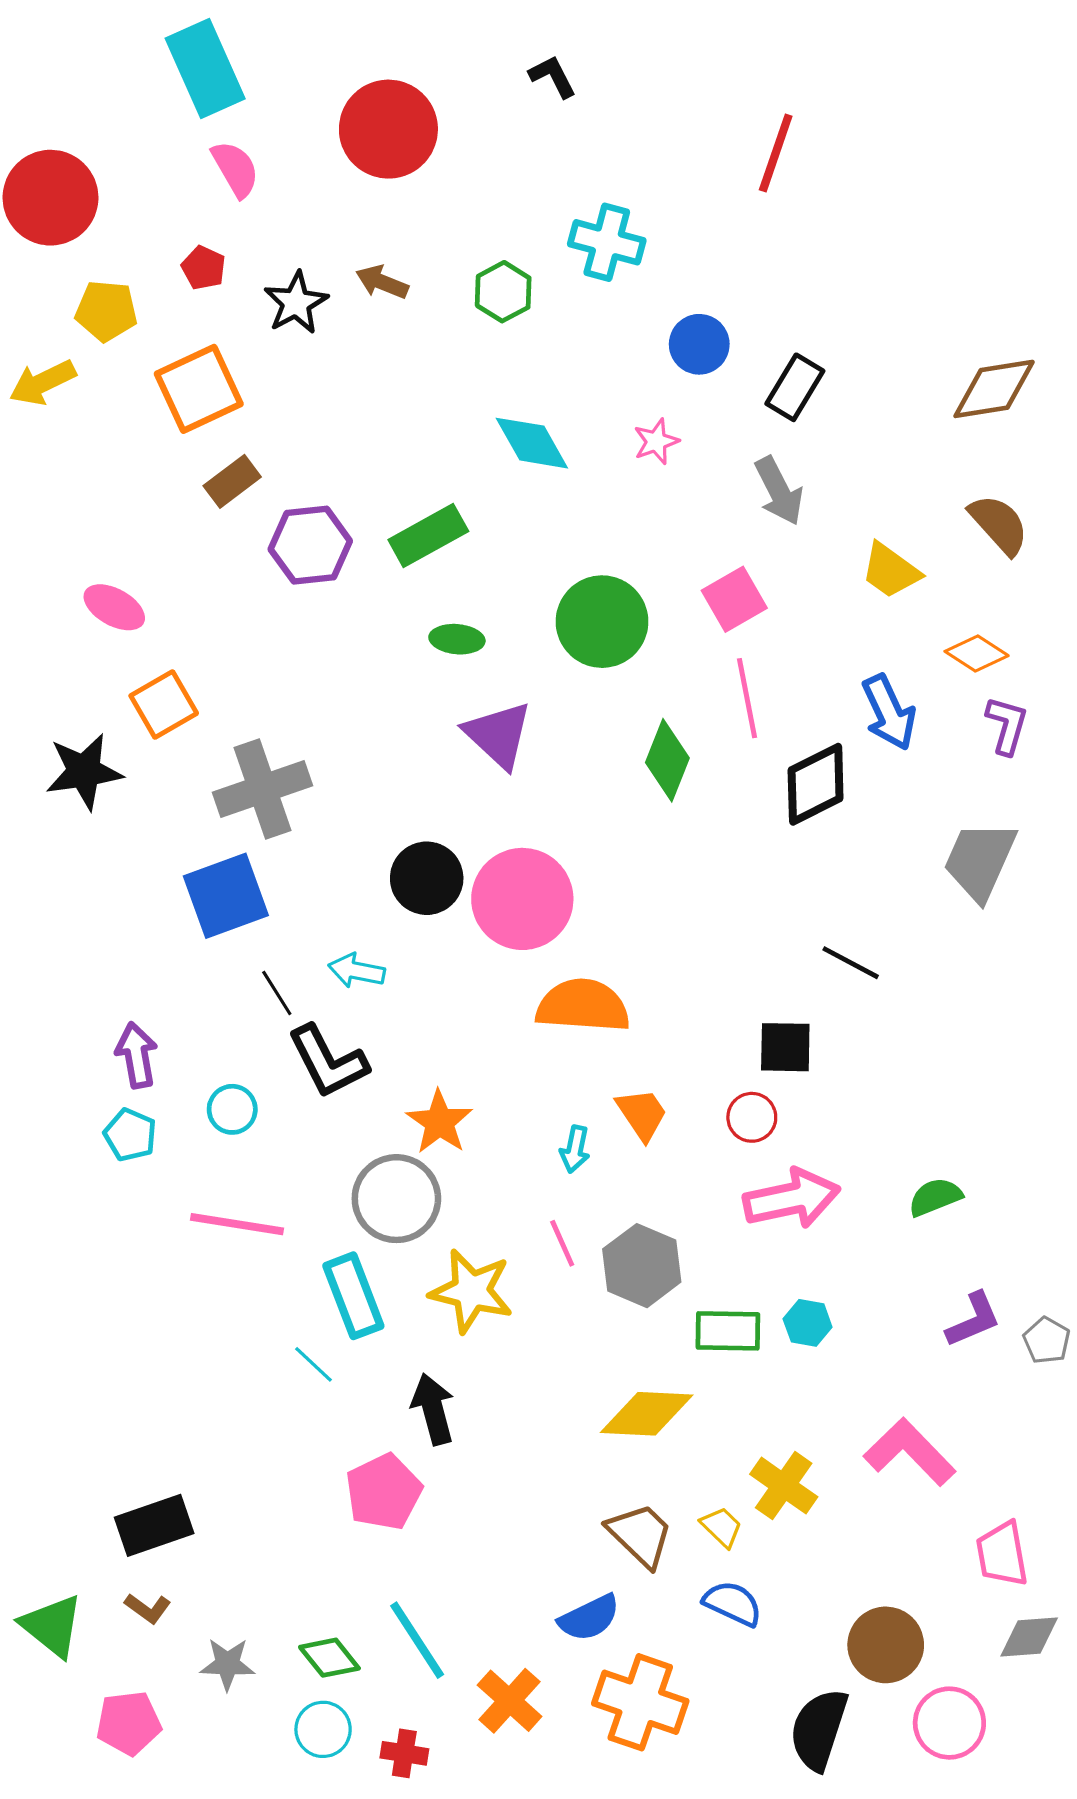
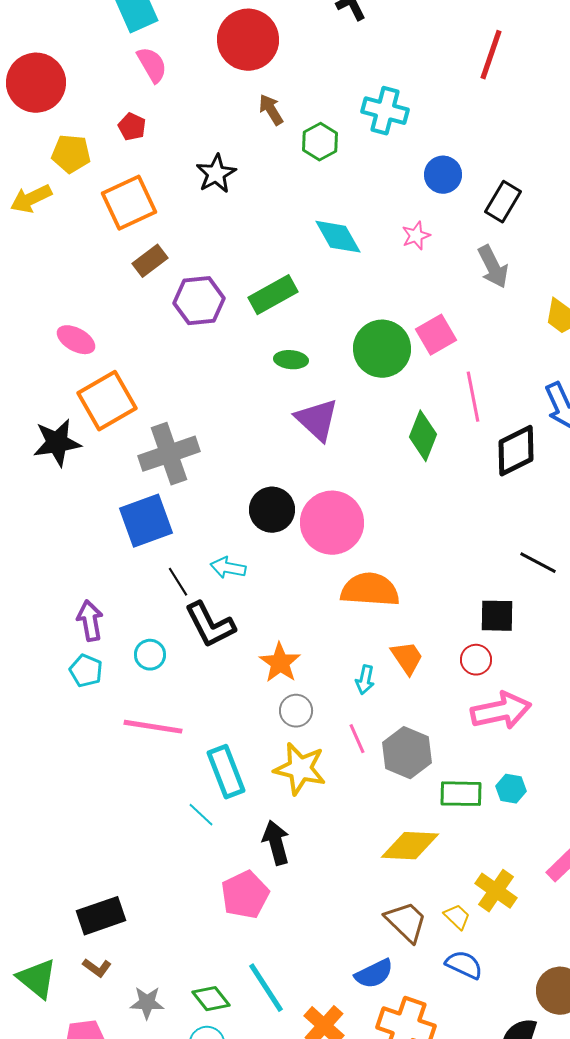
brown arrow: (382, 282) -> (271, 110), moved, turned 36
black star: (296, 303) -> (216, 174), moved
pink square: (734, 599) -> (436, 335), moved
orange square: (164, 705) -> (107, 401), size x1.4
gray circle: (396, 1199) -> (296, 711), moved, size x0.6

